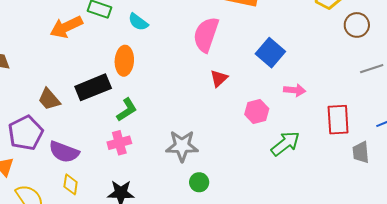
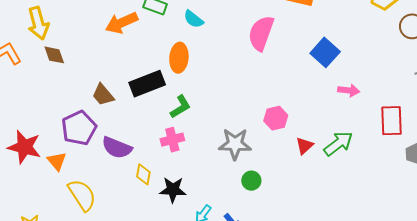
red triangle: (219, 78) -> (304, 146), moved
pink hexagon: (257, 112) -> (276, 118), moved
yellow diamond: (71, 184) -> (143, 174), moved

